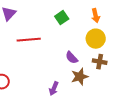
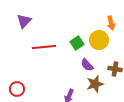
green square: (62, 18) -> (77, 43), moved
yellow circle: (96, 39) -> (99, 40), moved

